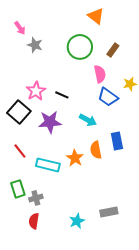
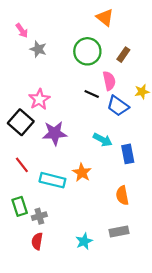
black line: (62, 95) -> (92, 94), moved
cyan arrow: (88, 120) -> (103, 140), moved
orange semicircle: (96, 150) -> (122, 195), moved

